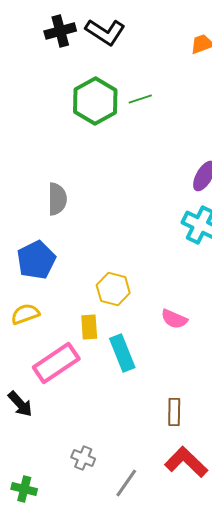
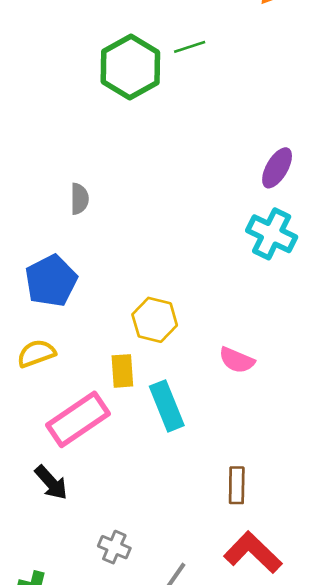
green line: (140, 99) -> (190, 47), moved
gray semicircle: (57, 199) -> (79, 199), size x0.7
black arrow: (20, 404) -> (51, 483), moved

